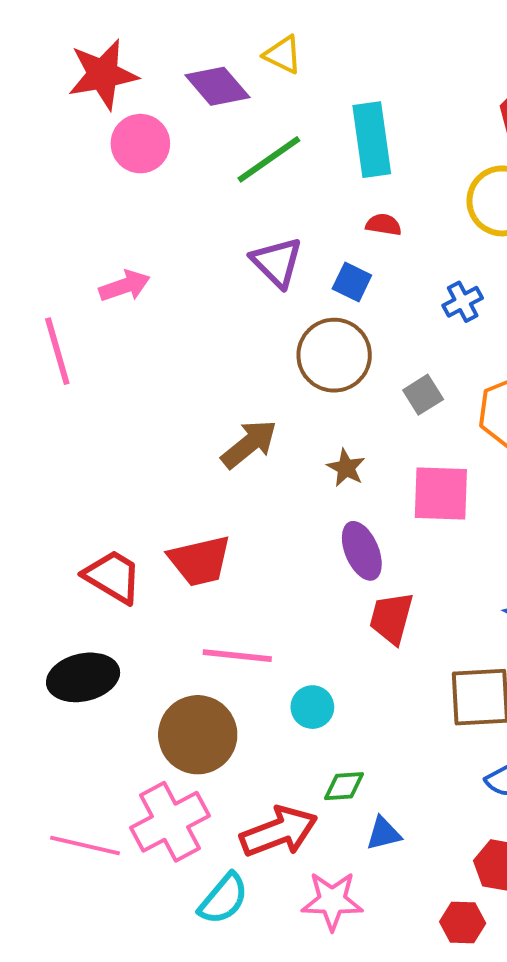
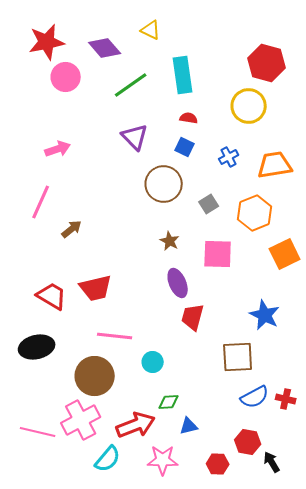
yellow triangle: (283, 55) -> (151, 30), moved
blue square: (352, 282) -> (185, 147), moved
pink line: (57, 351) -> (41, 202), moved, turned 40
brown arrow: (249, 444) -> (72, 229), moved, size x0.7
red hexagon: (463, 923) -> (218, 464), moved

